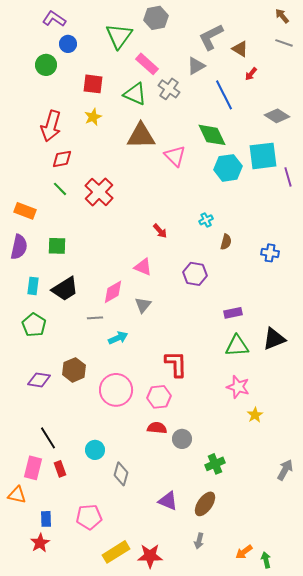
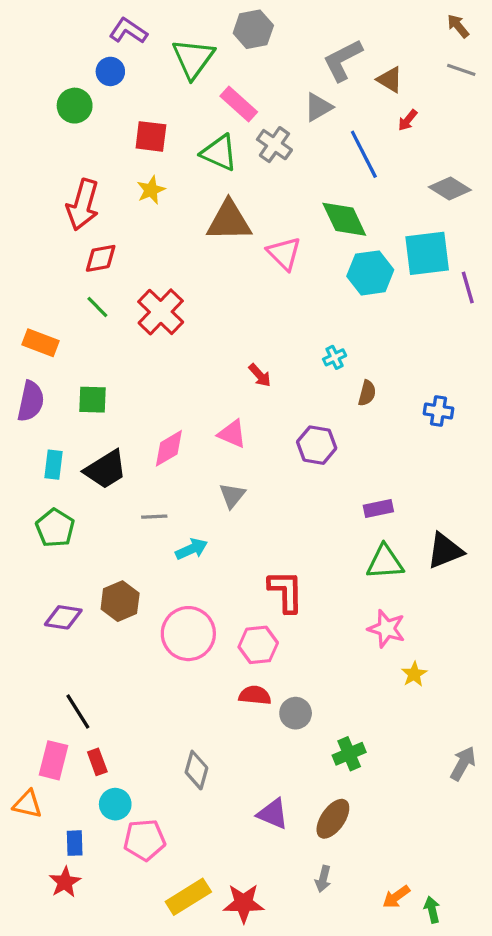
purple L-shape: (54, 19) -> (128, 31), moved
pink diamond: (113, 292) -> (169, 448), moved
cyan circle: (95, 450) -> (115, 804), moved

